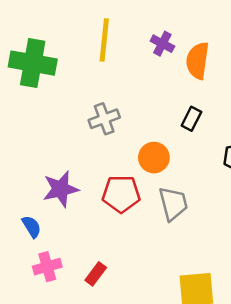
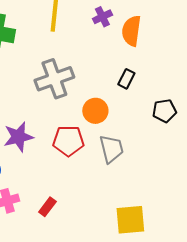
purple cross: (162, 44) -> (102, 17), turned 36
gray cross: (104, 119) -> (54, 79), size x1.5

